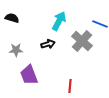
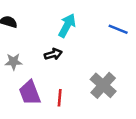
gray cross: (82, 41) -> (103, 85), moved
red line: (70, 86) -> (60, 98), moved

